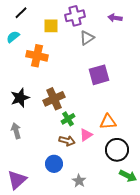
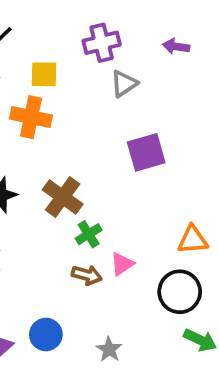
yellow square: (51, 26) -> (44, 74), moved
brown cross: (54, 99) -> (63, 197), turned -30
orange triangle: (108, 122) -> (193, 240), moved
blue circle: (54, 164) -> (46, 335), moved

